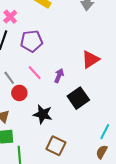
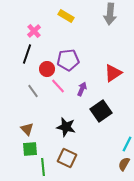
purple pentagon: (32, 41) -> (68, 60), moved
red circle: (19, 93) -> (47, 69), moved
brown square: (56, 146) -> (67, 158), moved

